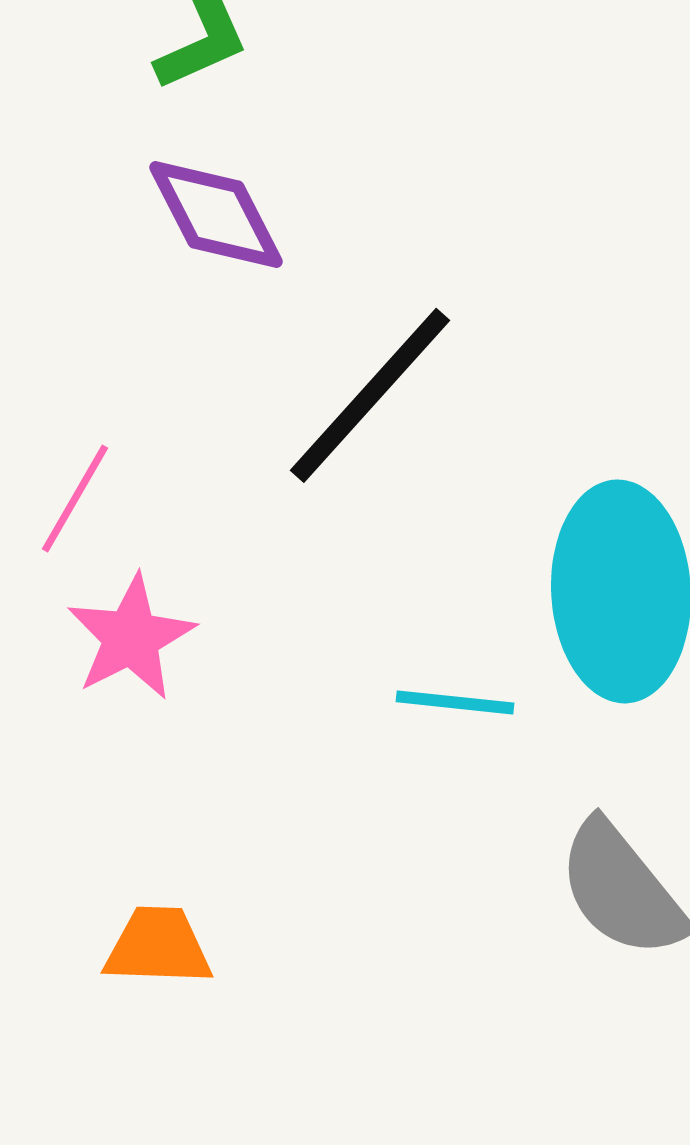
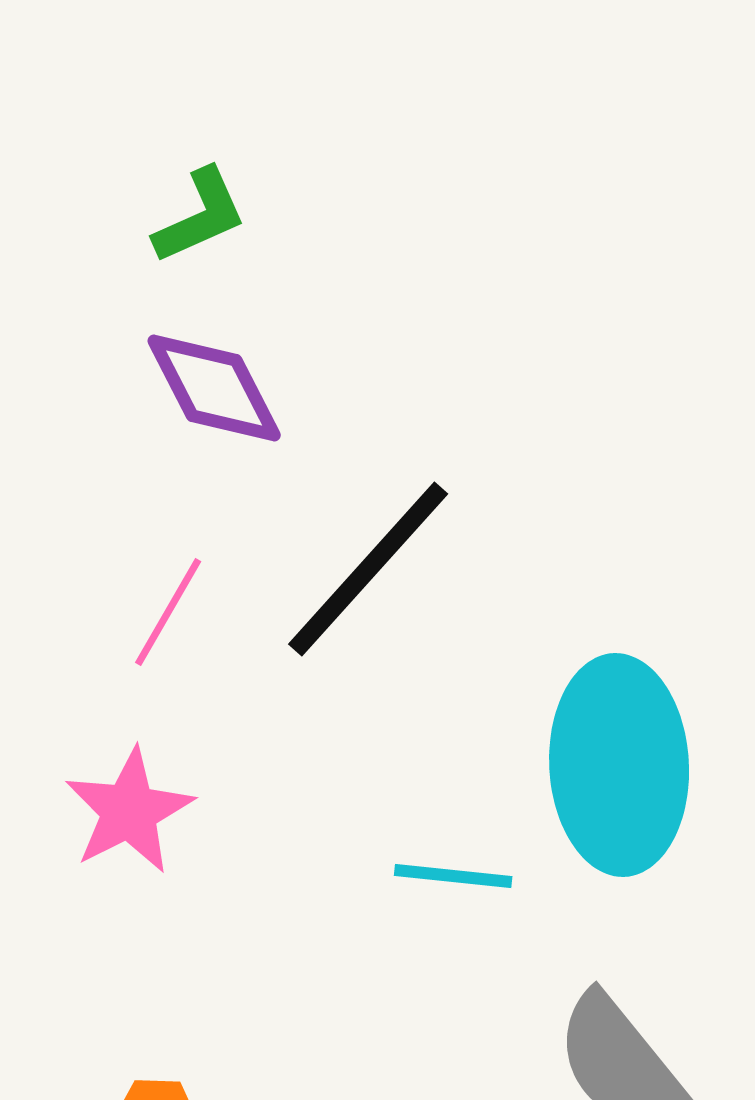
pink line: (75, 498) -> (168, 612), moved

